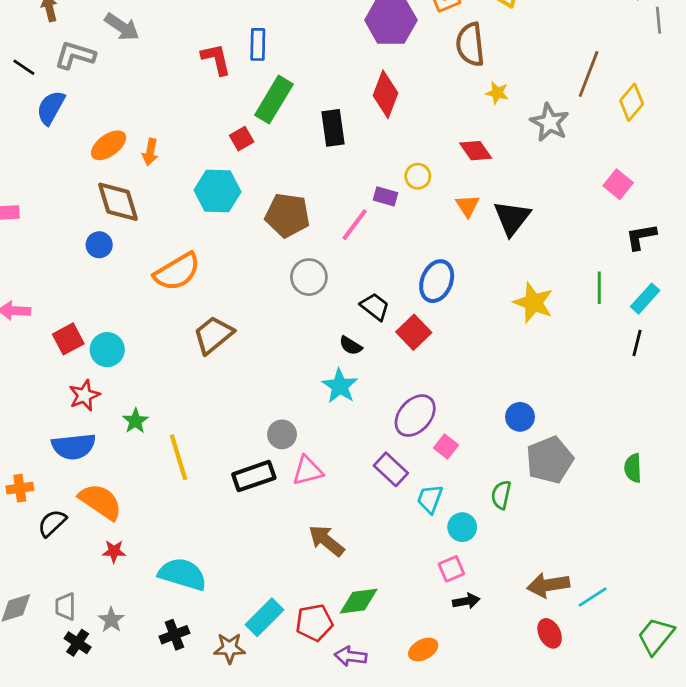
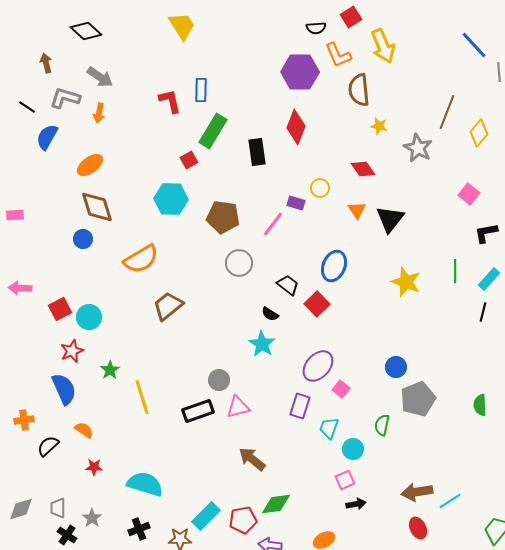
orange arrow: (150, 152) -> (99, 113), moved
blue semicircle: (74, 446) -> (64, 389), turned -108
purple rectangle: (391, 469) -> (300, 406), turned 65
orange semicircle: (100, 502) -> (84, 430), size x0.6

